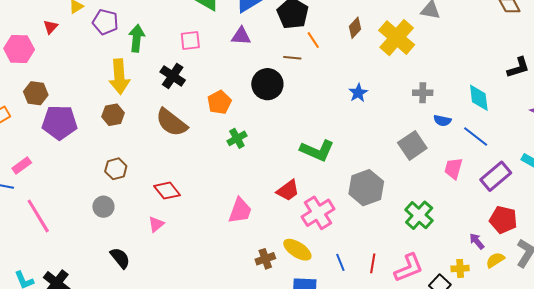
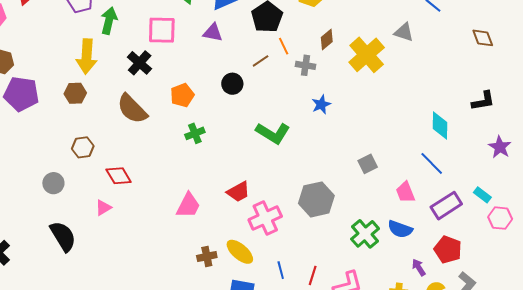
pink square: (190, 40) -> (162, 30), size x1.4
brown line: (292, 58) -> (261, 61), turned -48
black circle: (267, 84) -> (232, 84), size x0.7
gray cross: (423, 93) -> (306, 65), moved
blue semicircle: (442, 121) -> (400, 229), moved, size x1.4
gray square: (412, 145) -> (368, 164), size x0.7
green L-shape: (317, 150) -> (273, 133), moved
pink trapezoid: (453, 168) -> (405, 192), turned -45
brown hexagon: (116, 169) -> (83, 147), moved
black semicircle: (120, 258) -> (63, 236), size x1.4

